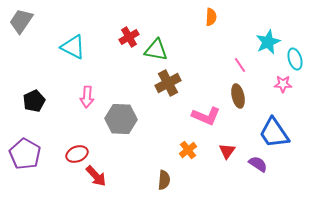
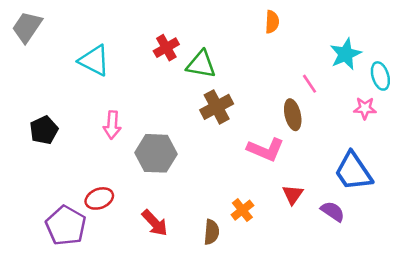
brown ellipse: (238, 96) -> (293, 115), moved
orange cross: (188, 150) -> (242, 210), moved
purple pentagon: (25, 154) -> (66, 226), moved
red arrow: (96, 176) -> (155, 223), moved

